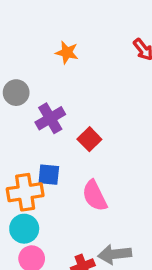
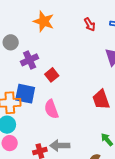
orange star: (67, 52) -> (44, 21), size x1.5
blue square: (49, 175) -> (25, 94), size x1.5

